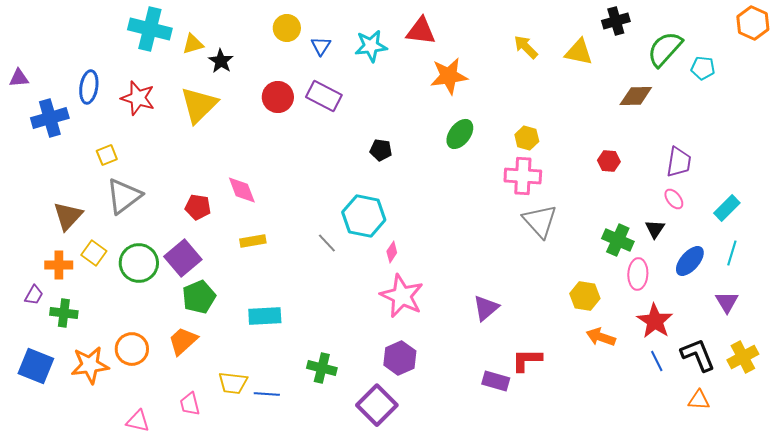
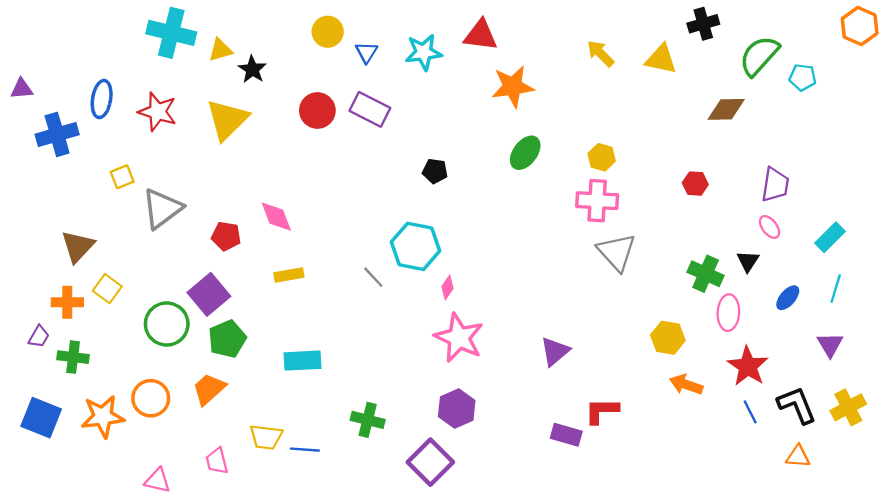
gray triangle: (124, 196) -> (162, 209), moved
blue ellipse: (690, 261) -> (788, 298), size x0.7
green circle: (139, 263) -> (167, 324), moved

